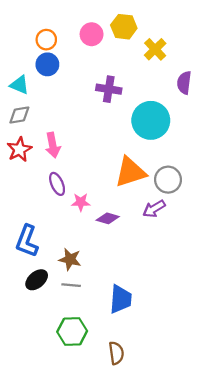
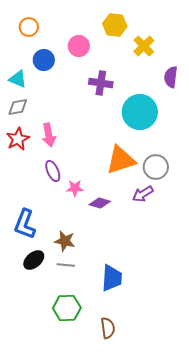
pink circle: (92, 34) -> (79, 46), moved
orange circle: (46, 40) -> (29, 27), moved

